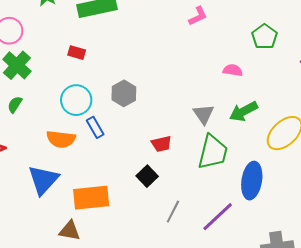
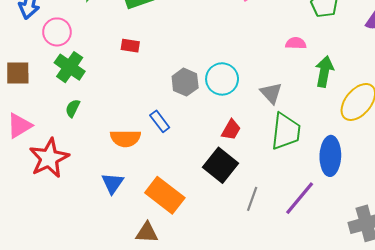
cyan circle: (76, 100) -> (222, 79), moved
green arrow: (243, 111) -> (324, 71), moved, turned 136
red trapezoid: (161, 144) -> (231, 130), turned -40
black square: (147, 176) -> (221, 165), size x1.5
blue triangle: (43, 180) -> (113, 183), size x0.7
orange rectangle: (91, 198) -> (165, 195), turned 51

